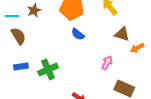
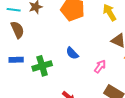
blue semicircle: (78, 34) -> (72, 53), moved

